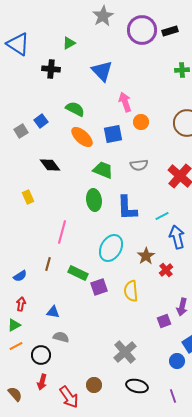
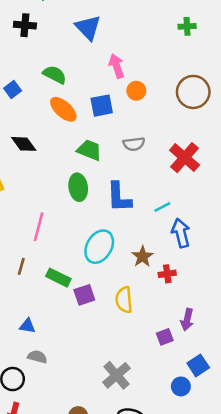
red cross: (166, 270) -> (167, 274), turned 32

